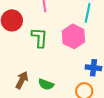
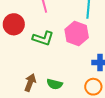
green L-shape: (39, 38) -> (43, 38), turned 110

